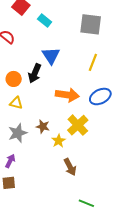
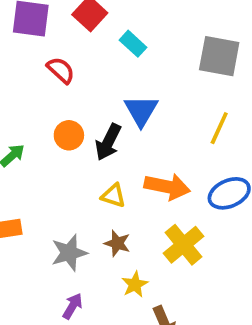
orange circle: (14, 79) -> (69, 135), moved
yellow triangle: (16, 103) -> (113, 196), moved
yellow star: (59, 141) -> (135, 284), moved
purple arrow: (10, 161) -> (73, 306), moved

